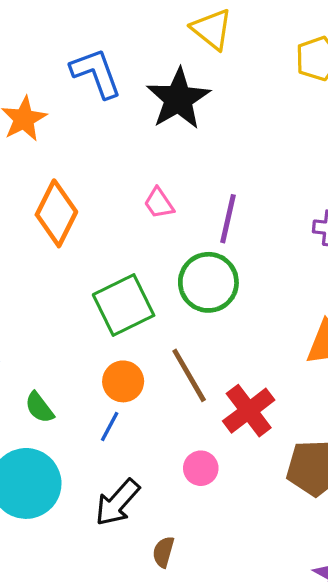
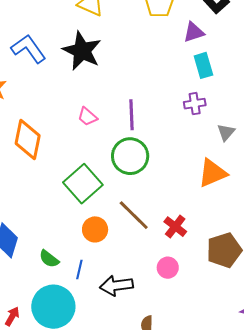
red cross: (249, 411) -> (175, 227), size x0.7
blue line: (110, 426) -> (79, 269), moved
pink circle: (201, 468) -> (168, 268), moved
black arrow: (117, 502) -> (116, 285), moved, turned 56

